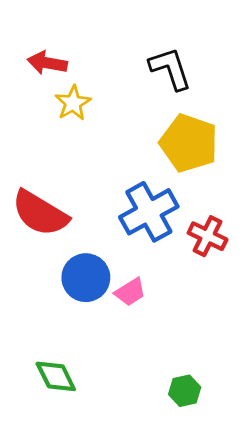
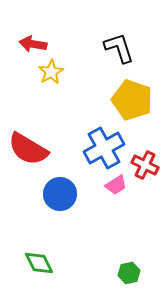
pink trapezoid: (130, 292) -> (116, 185), moved

